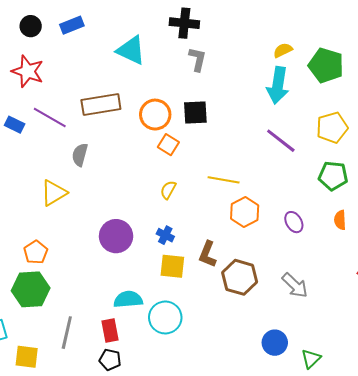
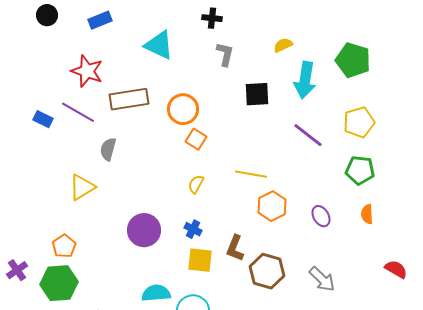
black cross: (184, 23) -> (212, 18), size x0.7
black circle: (31, 26) -> (47, 15), moved
yellow semicircle: (283, 50) -> (283, 45), moved
red star: (28, 71) -> (87, 71), moved
black square: (195, 113) -> (257, 94), moved

